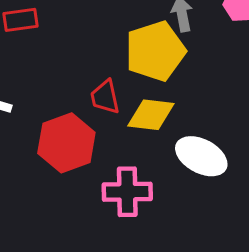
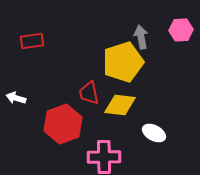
white ellipse: (201, 156) -> (154, 133), size x0.7

